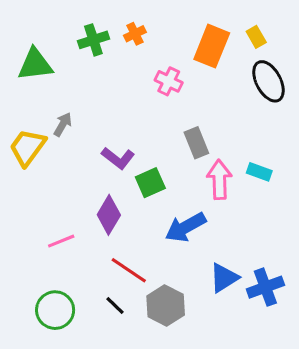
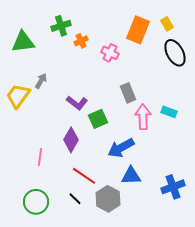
orange cross: (135, 34) -> (81, 41), moved
pink line: (61, 241) -> (40, 157), turned -60
blue triangle: (224, 278) -> (131, 176), moved, turned 30

